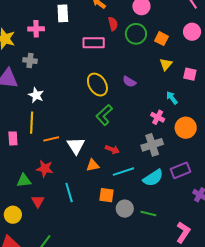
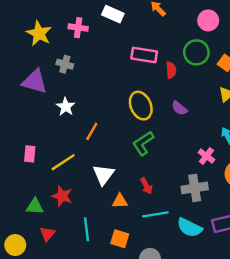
white rectangle: (63, 13) -> (113, 14), turned -72
red semicircle: (113, 24) -> (171, 70), moved
yellow line: (32, 123) -> (63, 162), moved, turned 45
orange line: (51, 139) -> (92, 131), moved, turned -56
red arrow: (112, 149) -> (146, 186), turned 32
cyan semicircle: (153, 178) -> (190, 228), turned 50
orange square: (106, 195) -> (120, 239), moved

